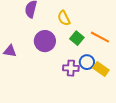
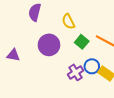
purple cross: (71, 68) -> (76, 72), turned -35

